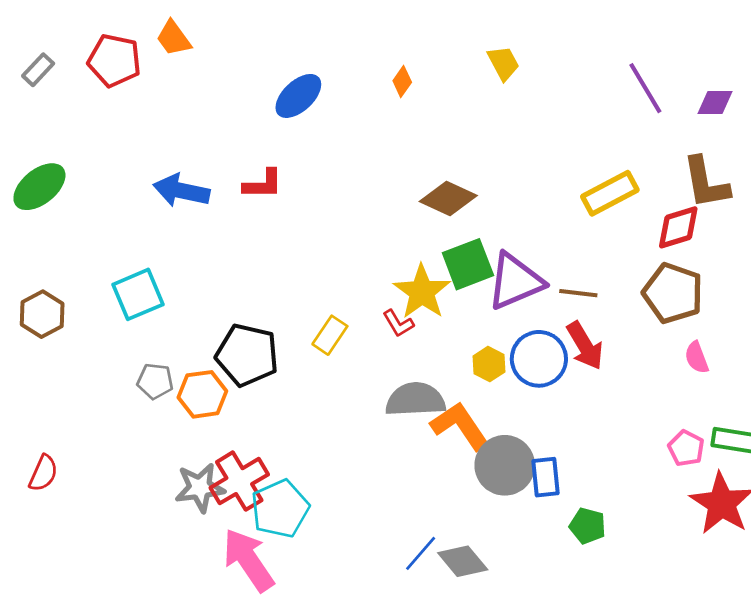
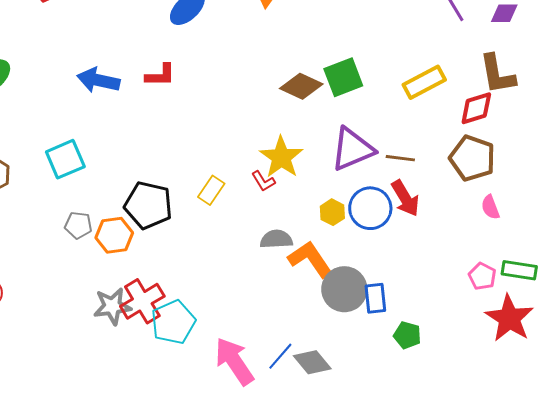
green square: (468, 264) -> (343, 77), moved
gray semicircle: (415, 400) -> (276, 239), size x0.7
pink arrow: (248, 560) -> (234, 361), moved

